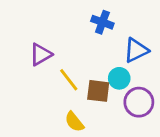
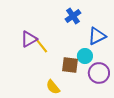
blue cross: (102, 22) -> (73, 16), turned 35
yellow line: (69, 80) -> (41, 45), moved

